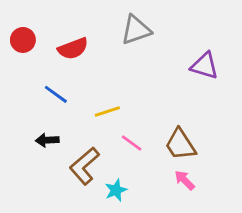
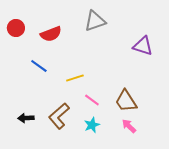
black arrow: (47, 140) -> (26, 118), moved
cyan star: (116, 190) -> (92, 125), moved

